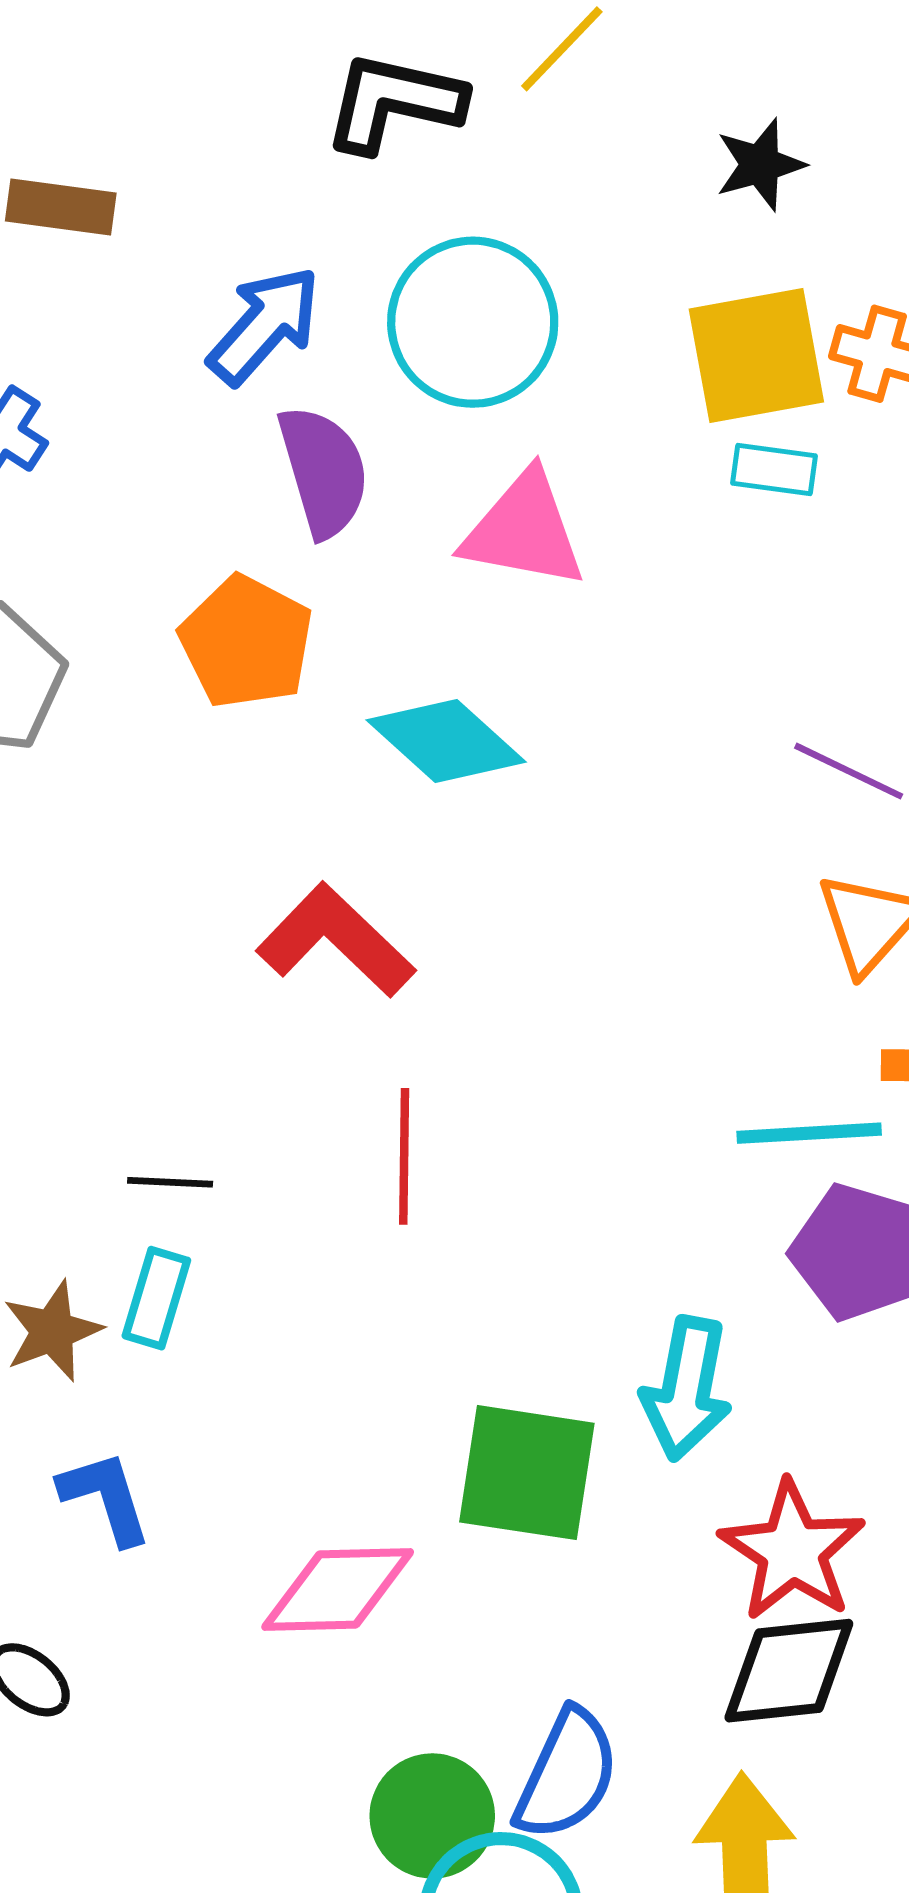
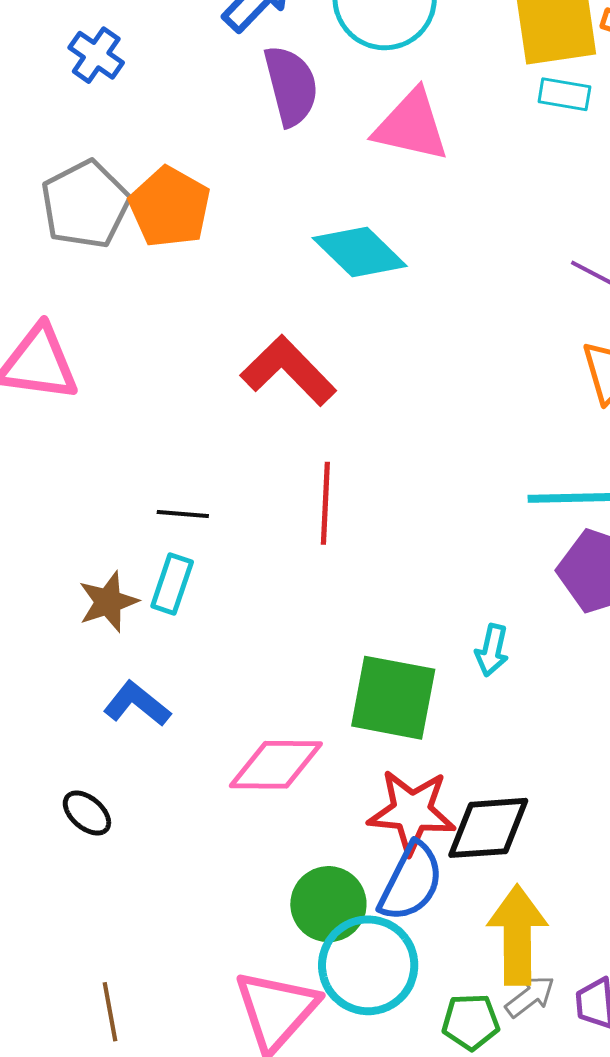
orange pentagon: (246, 642) -> (170, 207), moved
cyan arrow: (687, 1389) -> (492, 650), size x0.6
blue L-shape: (106, 1498) -> (137, 704), turned -36
red star: (792, 1551) -> (412, 812), moved, turned -30
black diamond: (789, 1671) -> (488, 828), moved

